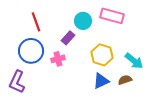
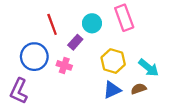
pink rectangle: (112, 16) -> (124, 18), turned 55
red line: (36, 22) -> (52, 24), moved
pink cross: (58, 59) -> (64, 65), turned 32

